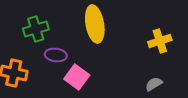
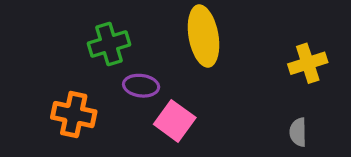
gray semicircle: (154, 84) -> (298, 132), turned -60

